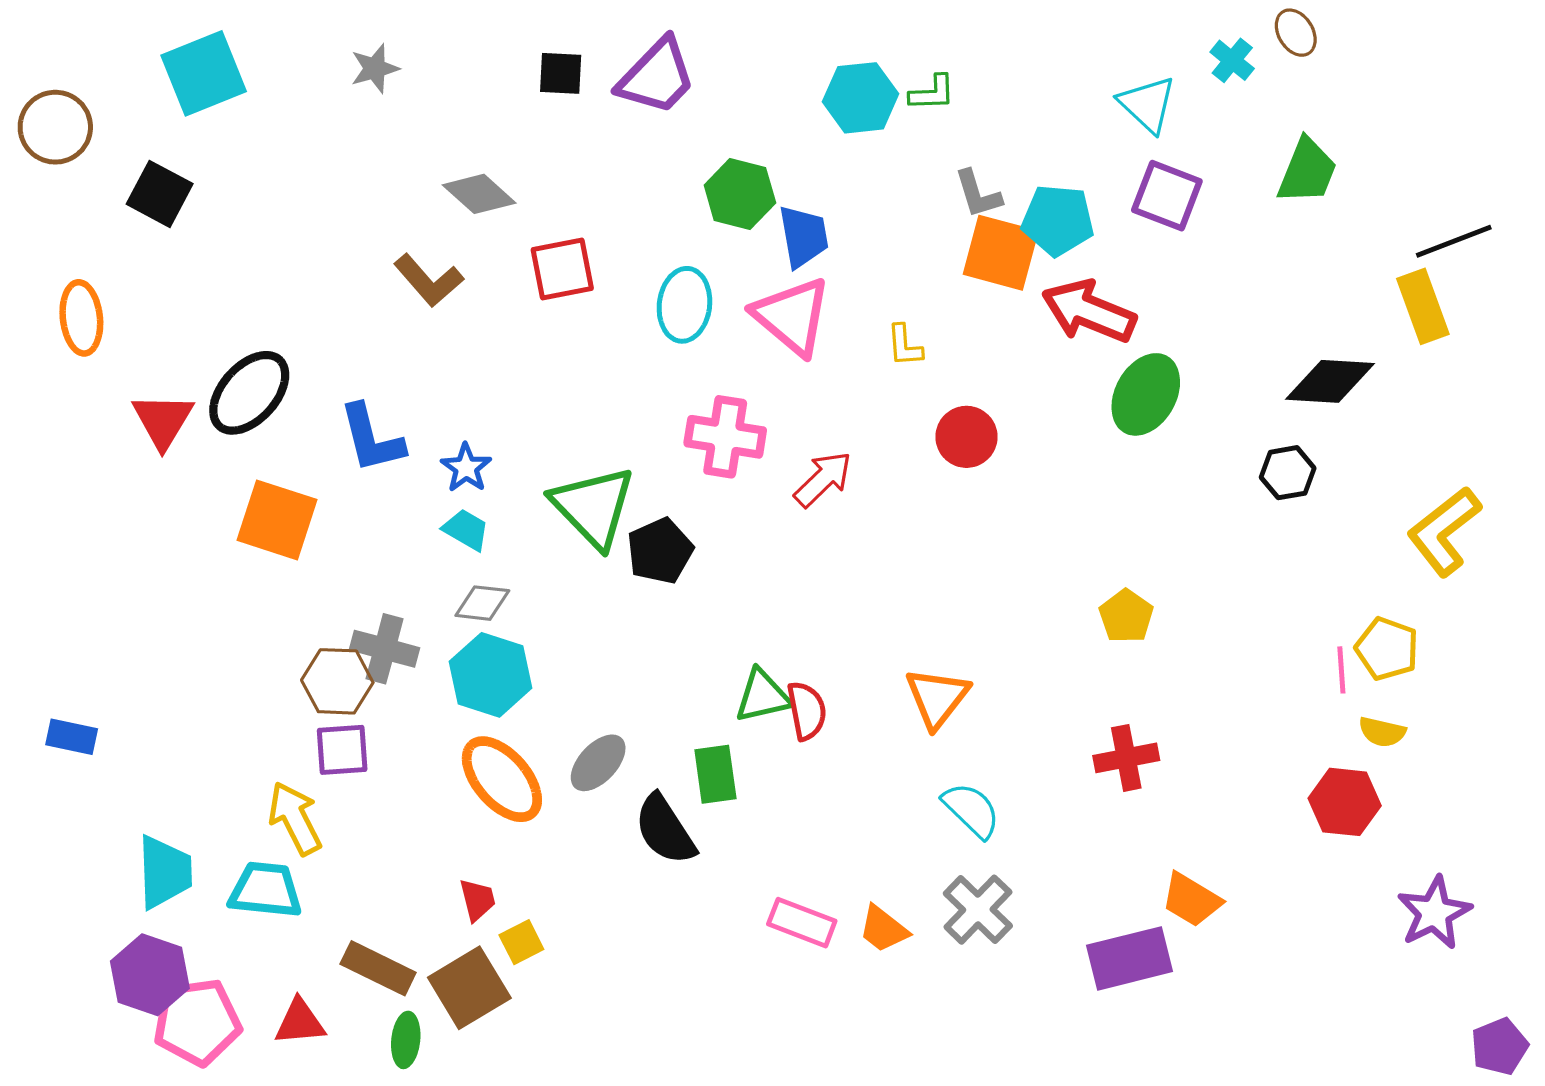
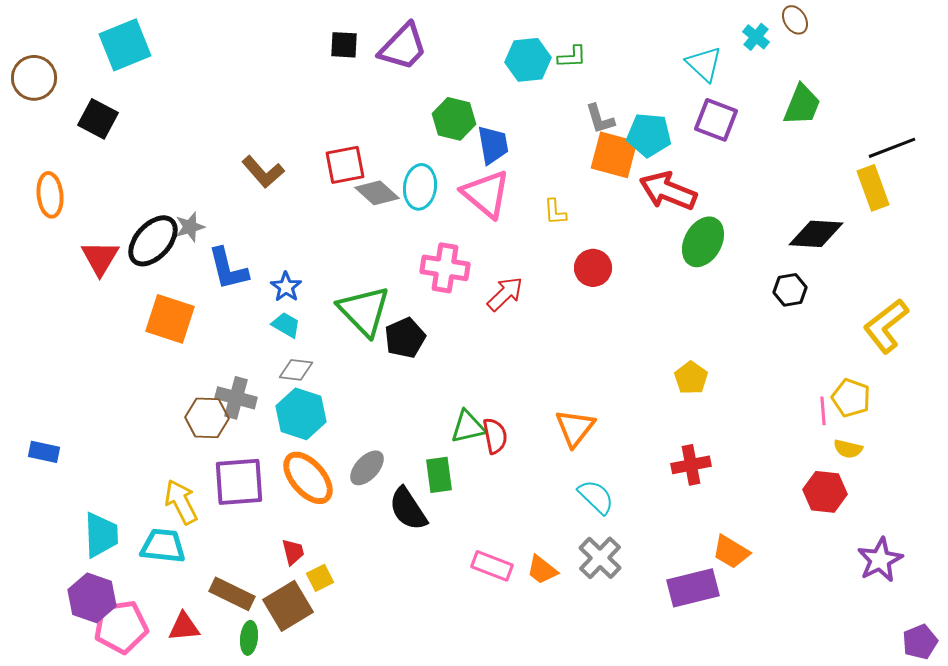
gray star: (375, 68) -> (190, 227), moved
gray diamond: (479, 194) -> (377, 193), moved
purple square: (342, 750) -> (239, 482), moved, size x1.5

